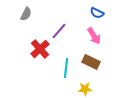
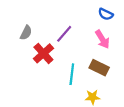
gray semicircle: (26, 14) -> (26, 33), moved

